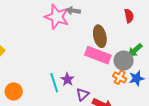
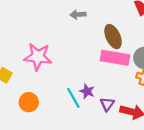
pink star: (57, 17) -> (38, 57), moved
orange circle: (14, 91) -> (29, 102), moved

